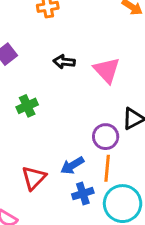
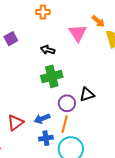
pink triangle: (107, 70) -> (78, 33), moved
green cross: (27, 106) -> (52, 76), moved, size x1.5

